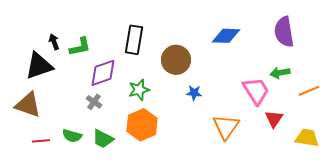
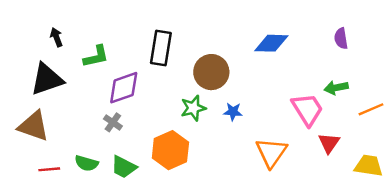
purple semicircle: (284, 32) -> (341, 38), size x0.6
black arrow: (54, 42) -> (56, 37), moved
green star: (139, 90) -> (193, 108), moved

